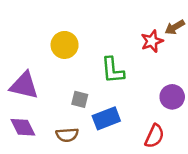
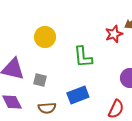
gray square: (80, 99) -> (40, 80), moved

